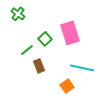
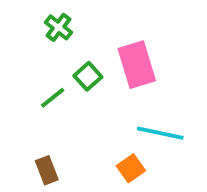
green cross: (18, 14) -> (58, 27), moved
brown rectangle: (39, 66) -> (47, 170), moved

